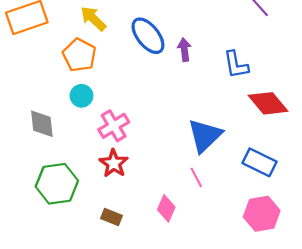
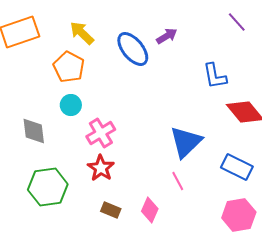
purple arrow: (184, 50) -> (167, 36), moved, turned 65
brown rectangle: (112, 217) -> (111, 210), moved

